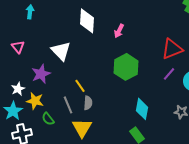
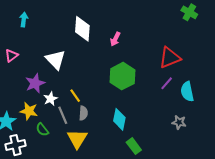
pink triangle: (18, 47) -> (11, 56), turned 32
white star: (18, 89) -> (50, 99), moved
cyan diamond: (142, 109) -> (119, 119), moved

